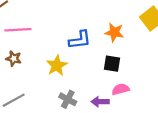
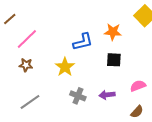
pink line: (18, 30) -> (27, 39), turned -35
pink semicircle: (121, 89) -> (138, 86), moved

